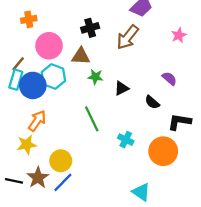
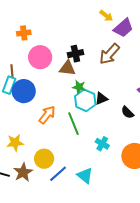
black cross: (90, 28) -> (75, 54), moved
brown line: (18, 64) -> (12, 71), turned -48
cyan hexagon: (53, 77) -> (85, 100), moved
orange arrow: (37, 121) -> (47, 115), moved
blue line: (63, 182) -> (58, 174), moved
cyan triangle: (141, 192) -> (85, 176), moved

